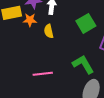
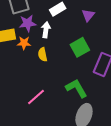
pink line: (43, 74) -> (36, 97), turned -36

